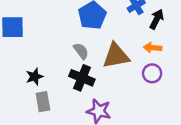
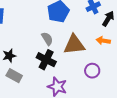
purple circle: (152, 73) -> (92, 71), moved
gray rectangle: (43, 102) -> (14, 76), turned -56

